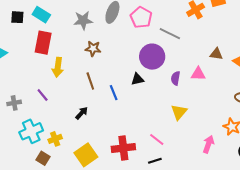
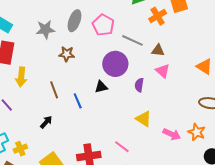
brown star: (93, 49) -> (67, 54), moved
brown triangle: (216, 54) -> (158, 50), moved
pink triangle: (198, 74) -> (163, 71), moved, turned 42
yellow triangle: (179, 112) -> (144, 119), turned -36
pink arrow: (208, 144) -> (172, 134), moved, turned 96

